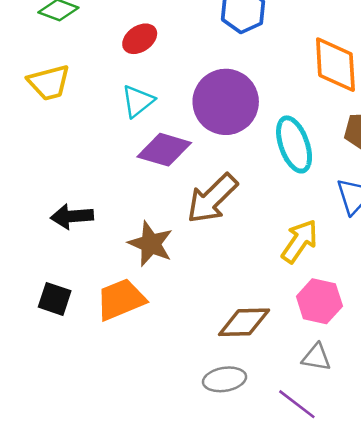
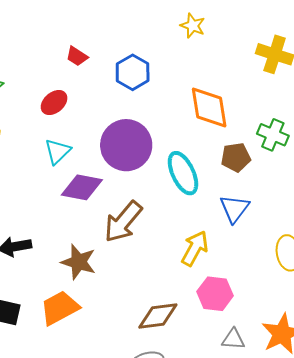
gray triangle: (316, 357) -> (233, 339), moved

